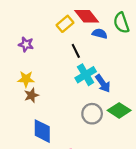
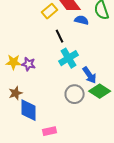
purple star: (26, 44) -> (29, 64), moved
blue arrow: (103, 83) -> (90, 75), moved
brown star: (31, 95) -> (16, 93), moved

